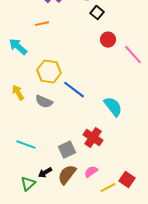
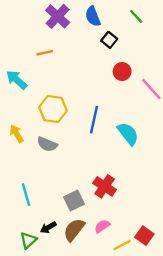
blue line: (74, 90) -> (94, 120), moved, turned 65
cyan semicircle: (113, 107) -> (128, 134), moved
cyan line: (26, 145) -> (26, 195), turned 54

